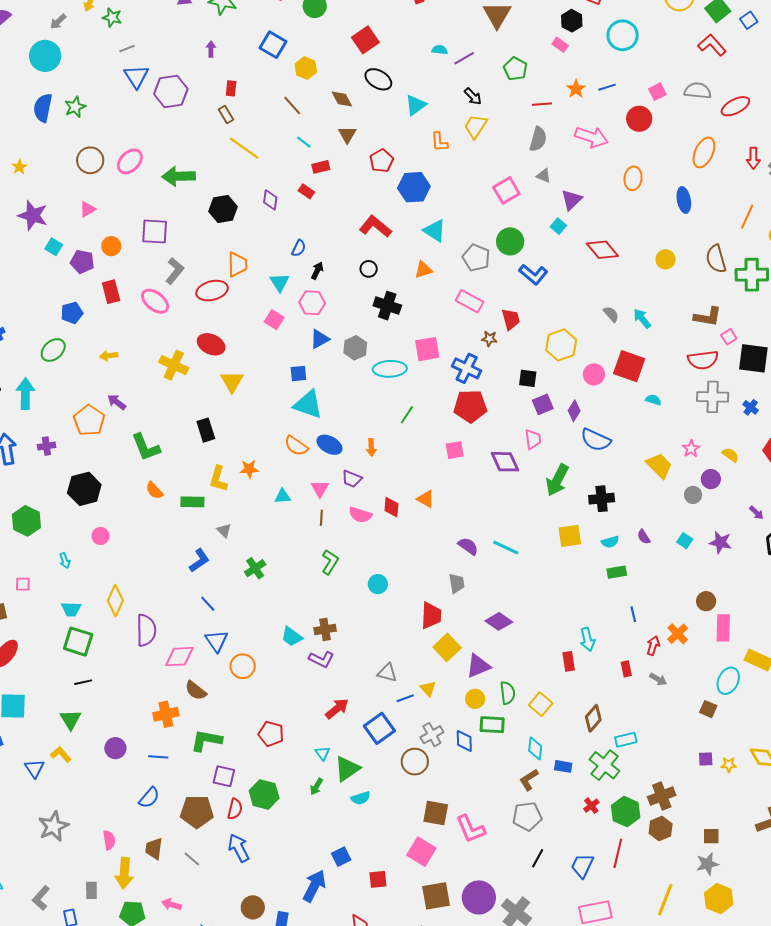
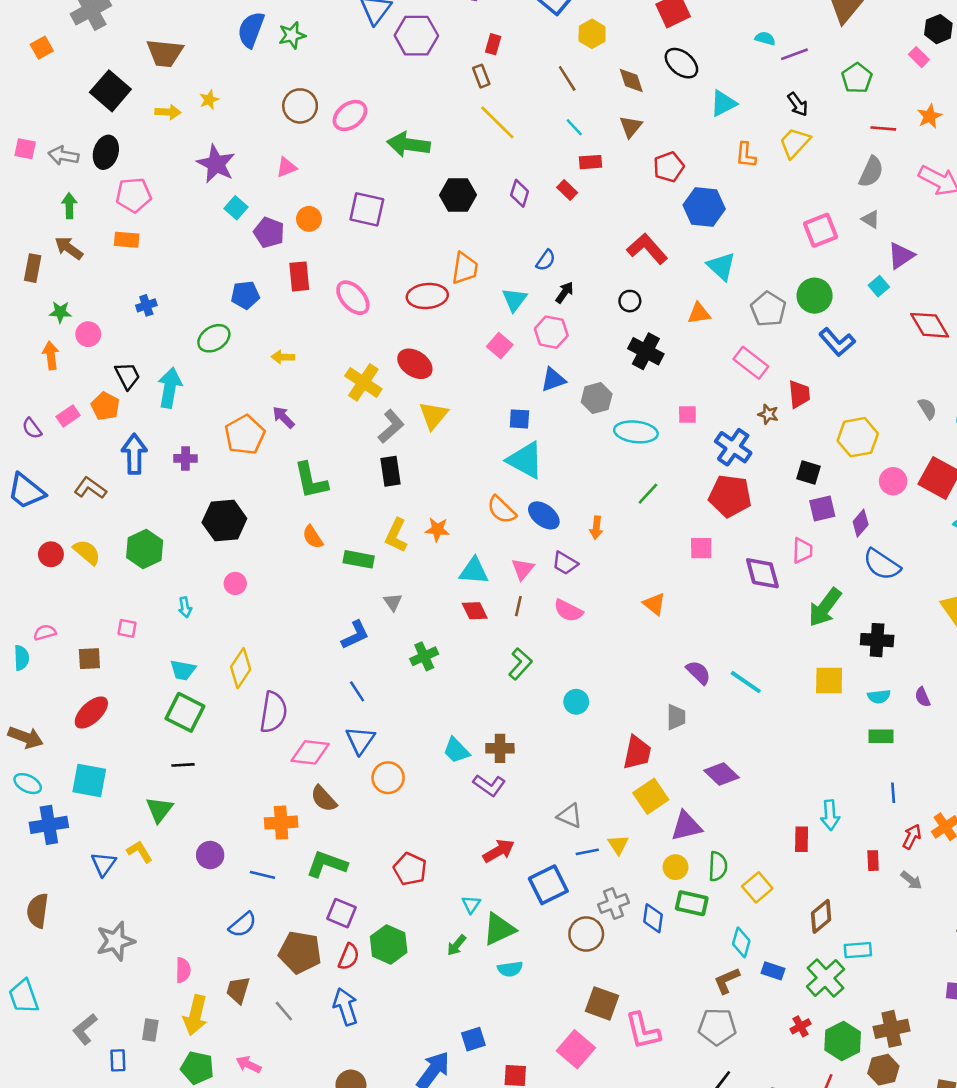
gray L-shape: (175, 271) -> (391, 426), moved
pink square: (427, 349) -> (687, 415), size x0.6
cyan triangle: (283, 496) -> (474, 571), size x1.4
red diamond: (391, 507) -> (475, 611), moved, turned -40

